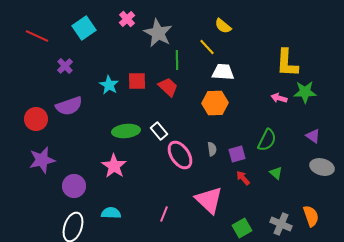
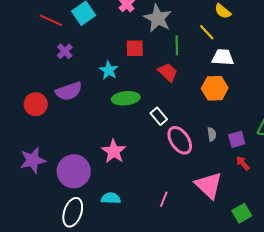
red line: (37, 36) -> (51, 20), moved
red square: (137, 81) -> (135, 48), moved
green ellipse: (126, 131) -> (126, 98), moved
purple star: (42, 160) -> (33, 160), moved
purple circle: (74, 186) -> (74, 171), size x1.4

